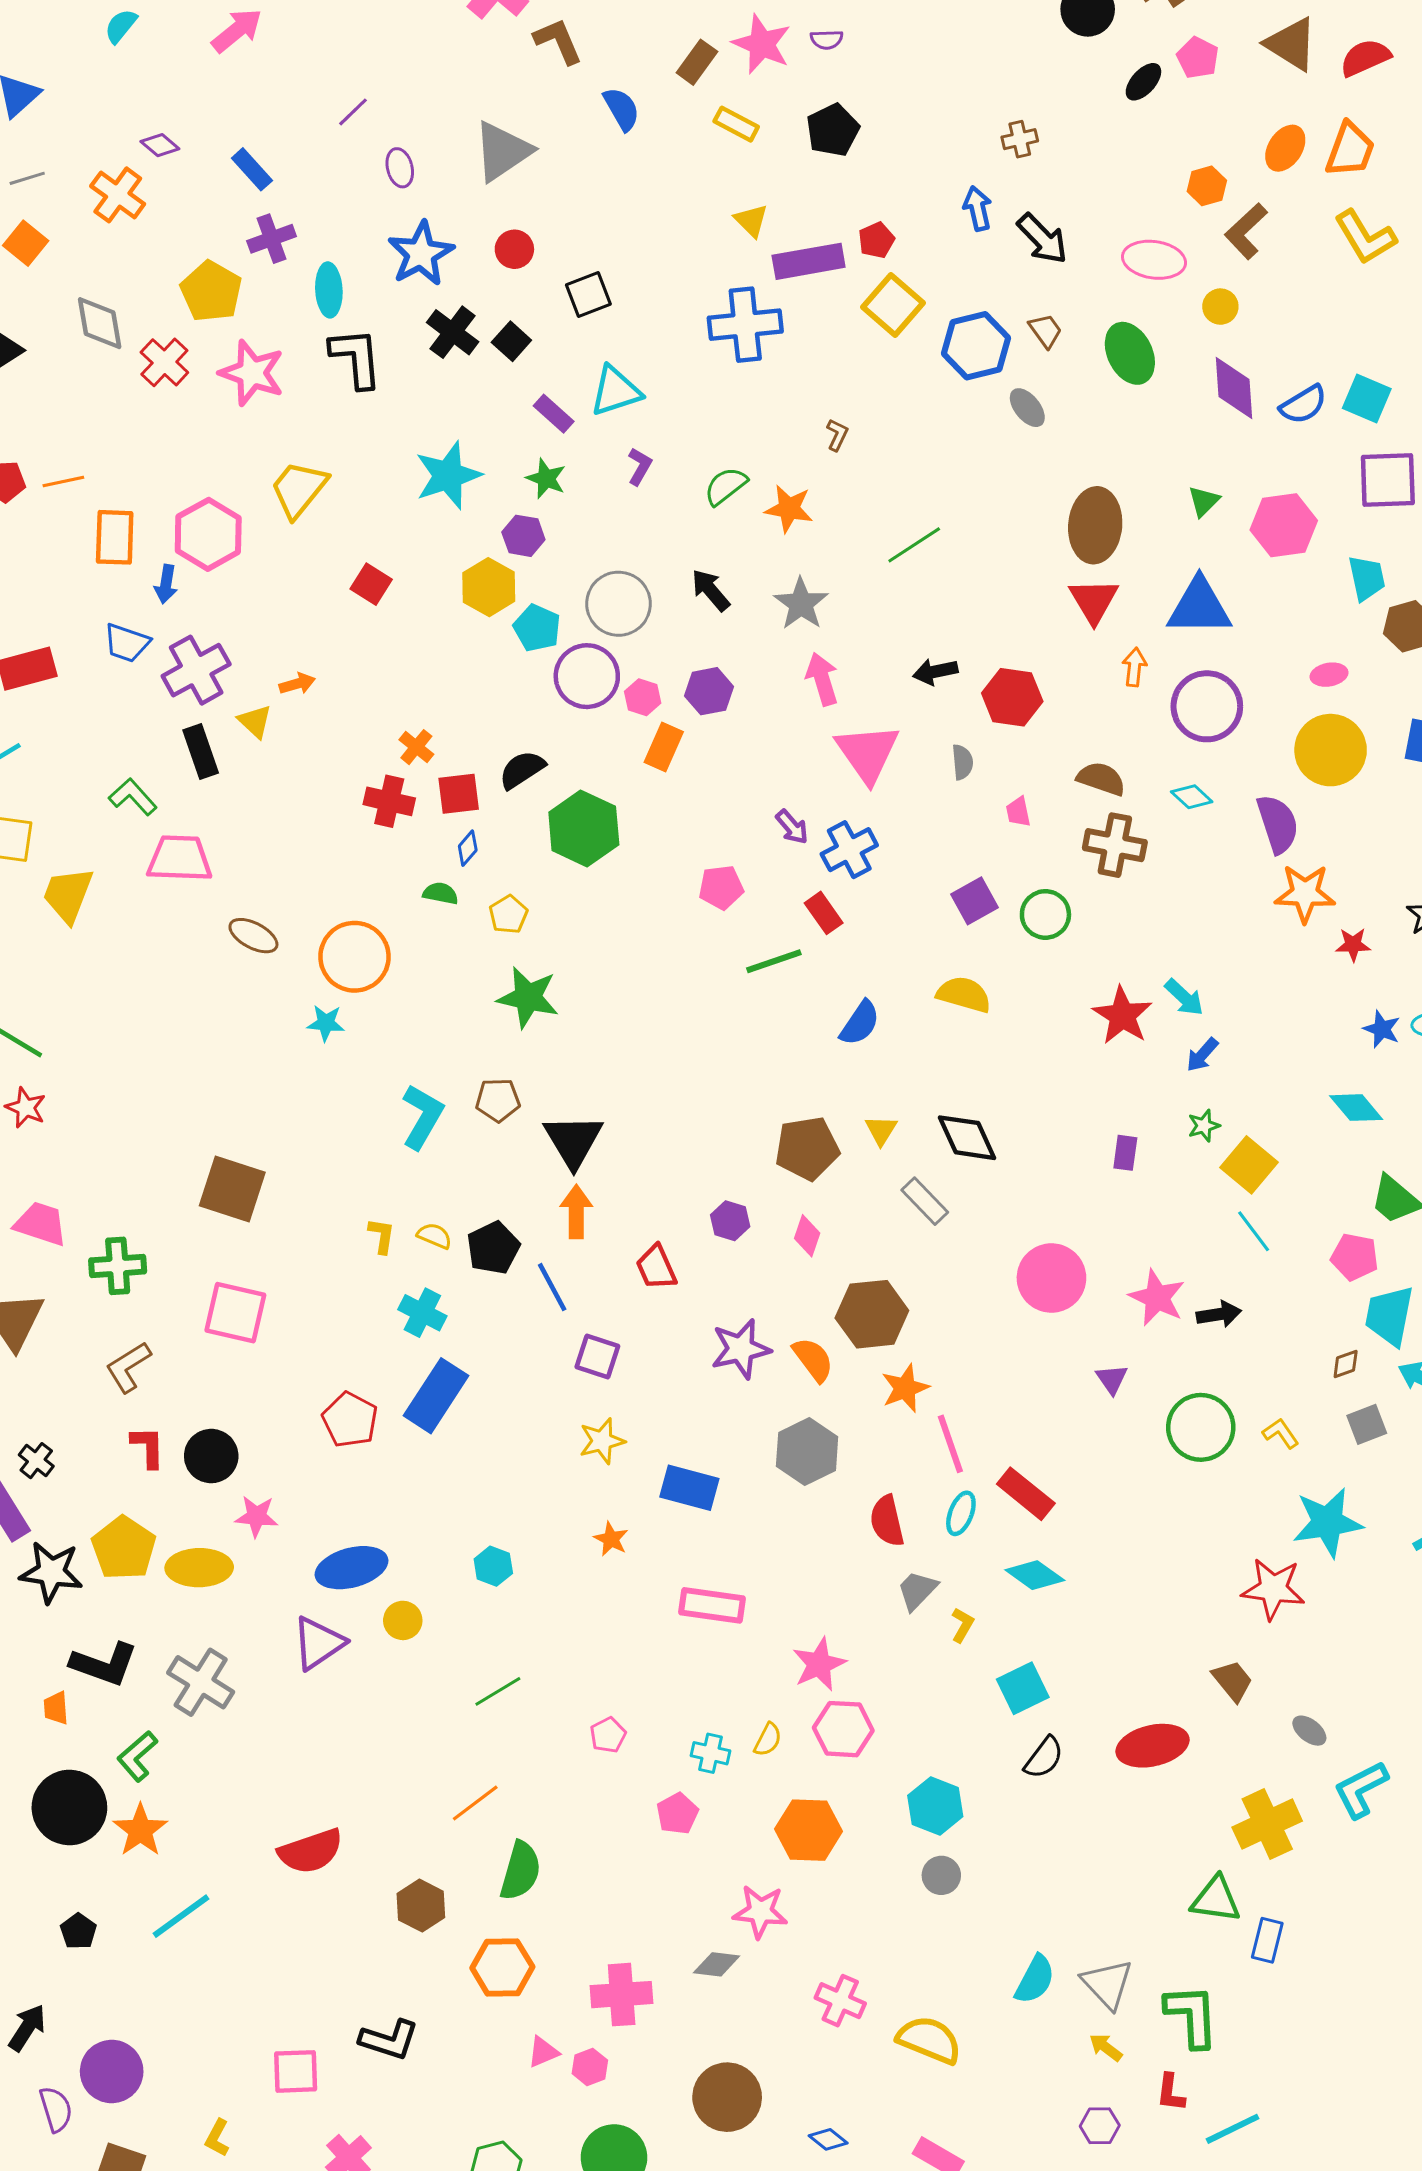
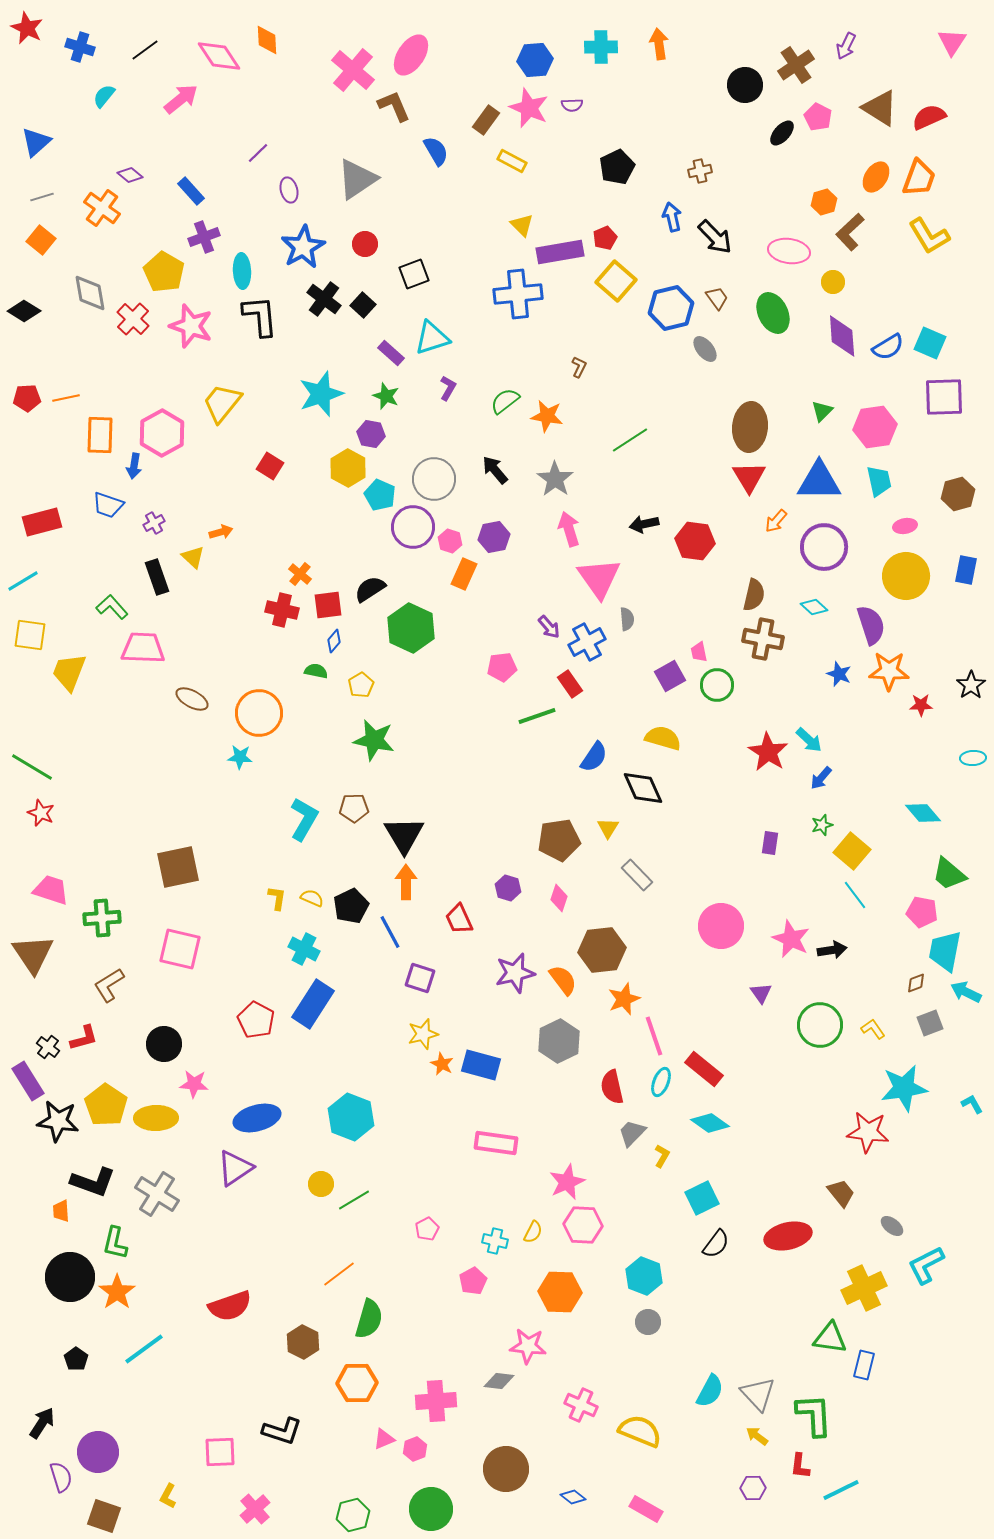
black pentagon: (833, 130) -> (617, 167), moved
cyan trapezoid: (1367, 578) -> (879, 481), moved
orange arrow: (1134, 667) -> (776, 521), turned -145
purple cross: (196, 670) -> (154, 523), size x0.5
gray semicircle: (962, 762) -> (627, 619), moved
brown semicircle: (1101, 779) -> (754, 595), turned 84
pink trapezoid: (1018, 812) -> (699, 652), moved
blue star: (1382, 1029) -> (839, 674), moved
black diamond: (967, 1138) -> (643, 788), moved
brown square: (232, 1189) -> (178, 867), turned -30
red L-shape: (148, 1447) -> (84, 1038), moved, turned 76
orange star: (611, 1539) -> (442, 1064), moved
cyan hexagon: (493, 1566) -> (351, 1117), size x1.8
yellow circle: (403, 1620) -> (321, 1184), moved
green L-shape: (137, 1756) -> (115, 1243), turned -36

